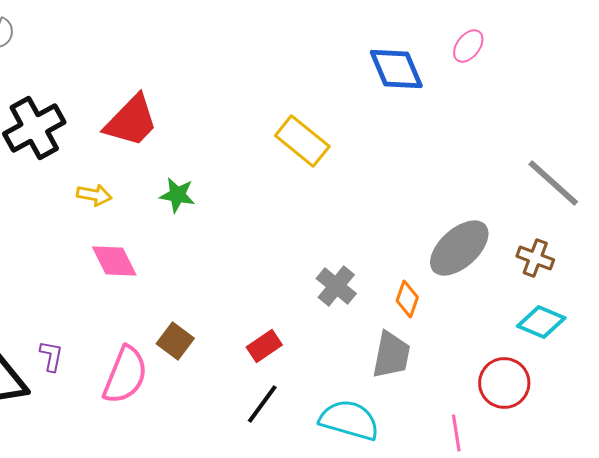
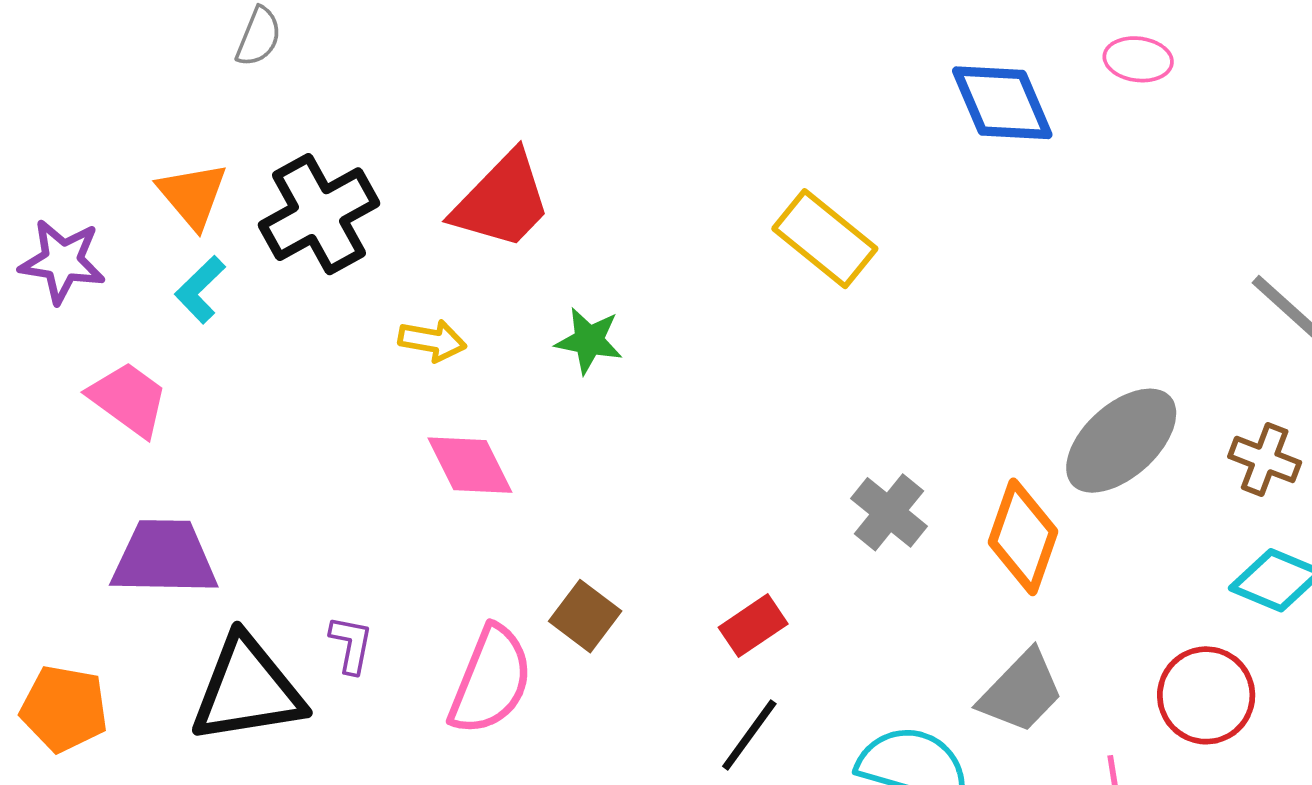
pink ellipse: (468, 46) -> (1138, 59), turned 60
orange diamond: (407, 299) -> (1023, 537), size x1.6
gray trapezoid: (391, 355) -> (1021, 692), moved, turned 33

